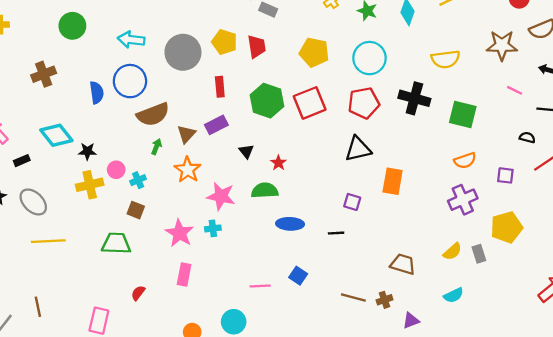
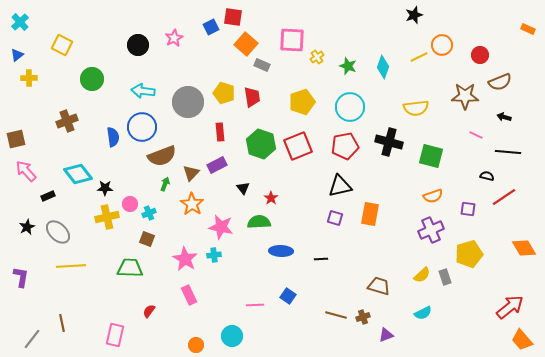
yellow pentagon: (314, 52) -> (302, 102), turned -30
purple square: (352, 202) -> (335, 218), moved
pink rectangle: (184, 275) -> (189, 295), turned -36

